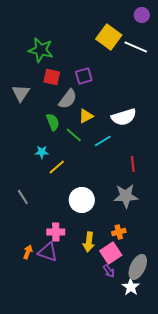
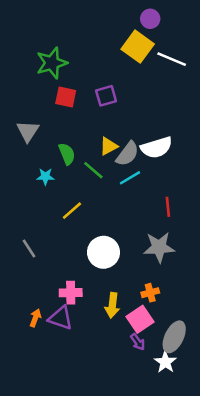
purple circle: (142, 15) -> (150, 19), moved
green star: (41, 50) -> (52, 63), turned -30
gray triangle: (21, 93) -> (28, 131), moved
gray semicircle: (68, 99) -> (127, 154), moved
cyan star: (42, 152) -> (45, 177), moved

